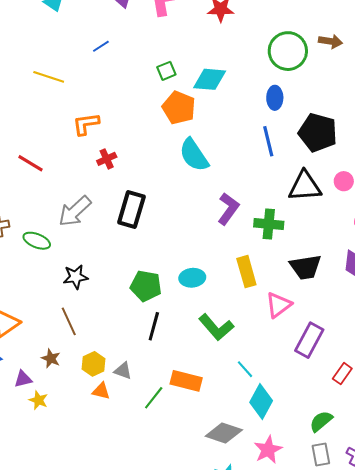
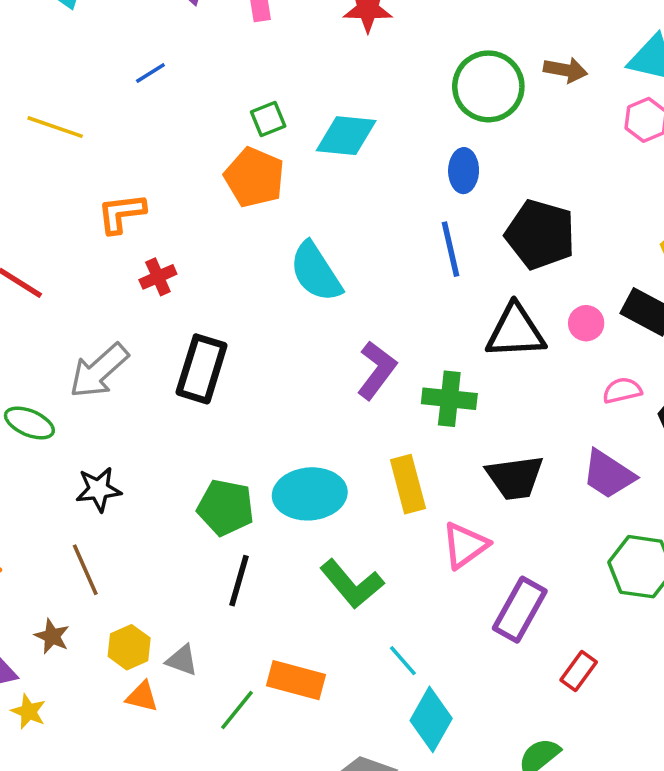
orange pentagon: (179, 108) -> (254, 177), moved
cyan ellipse: (192, 278) -> (310, 494), size x1.5

